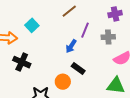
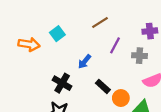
blue arrow: (71, 46) -> (85, 62), moved
black cross: (22, 62) -> (62, 83), moved
orange circle: (63, 82) -> (121, 98), moved

